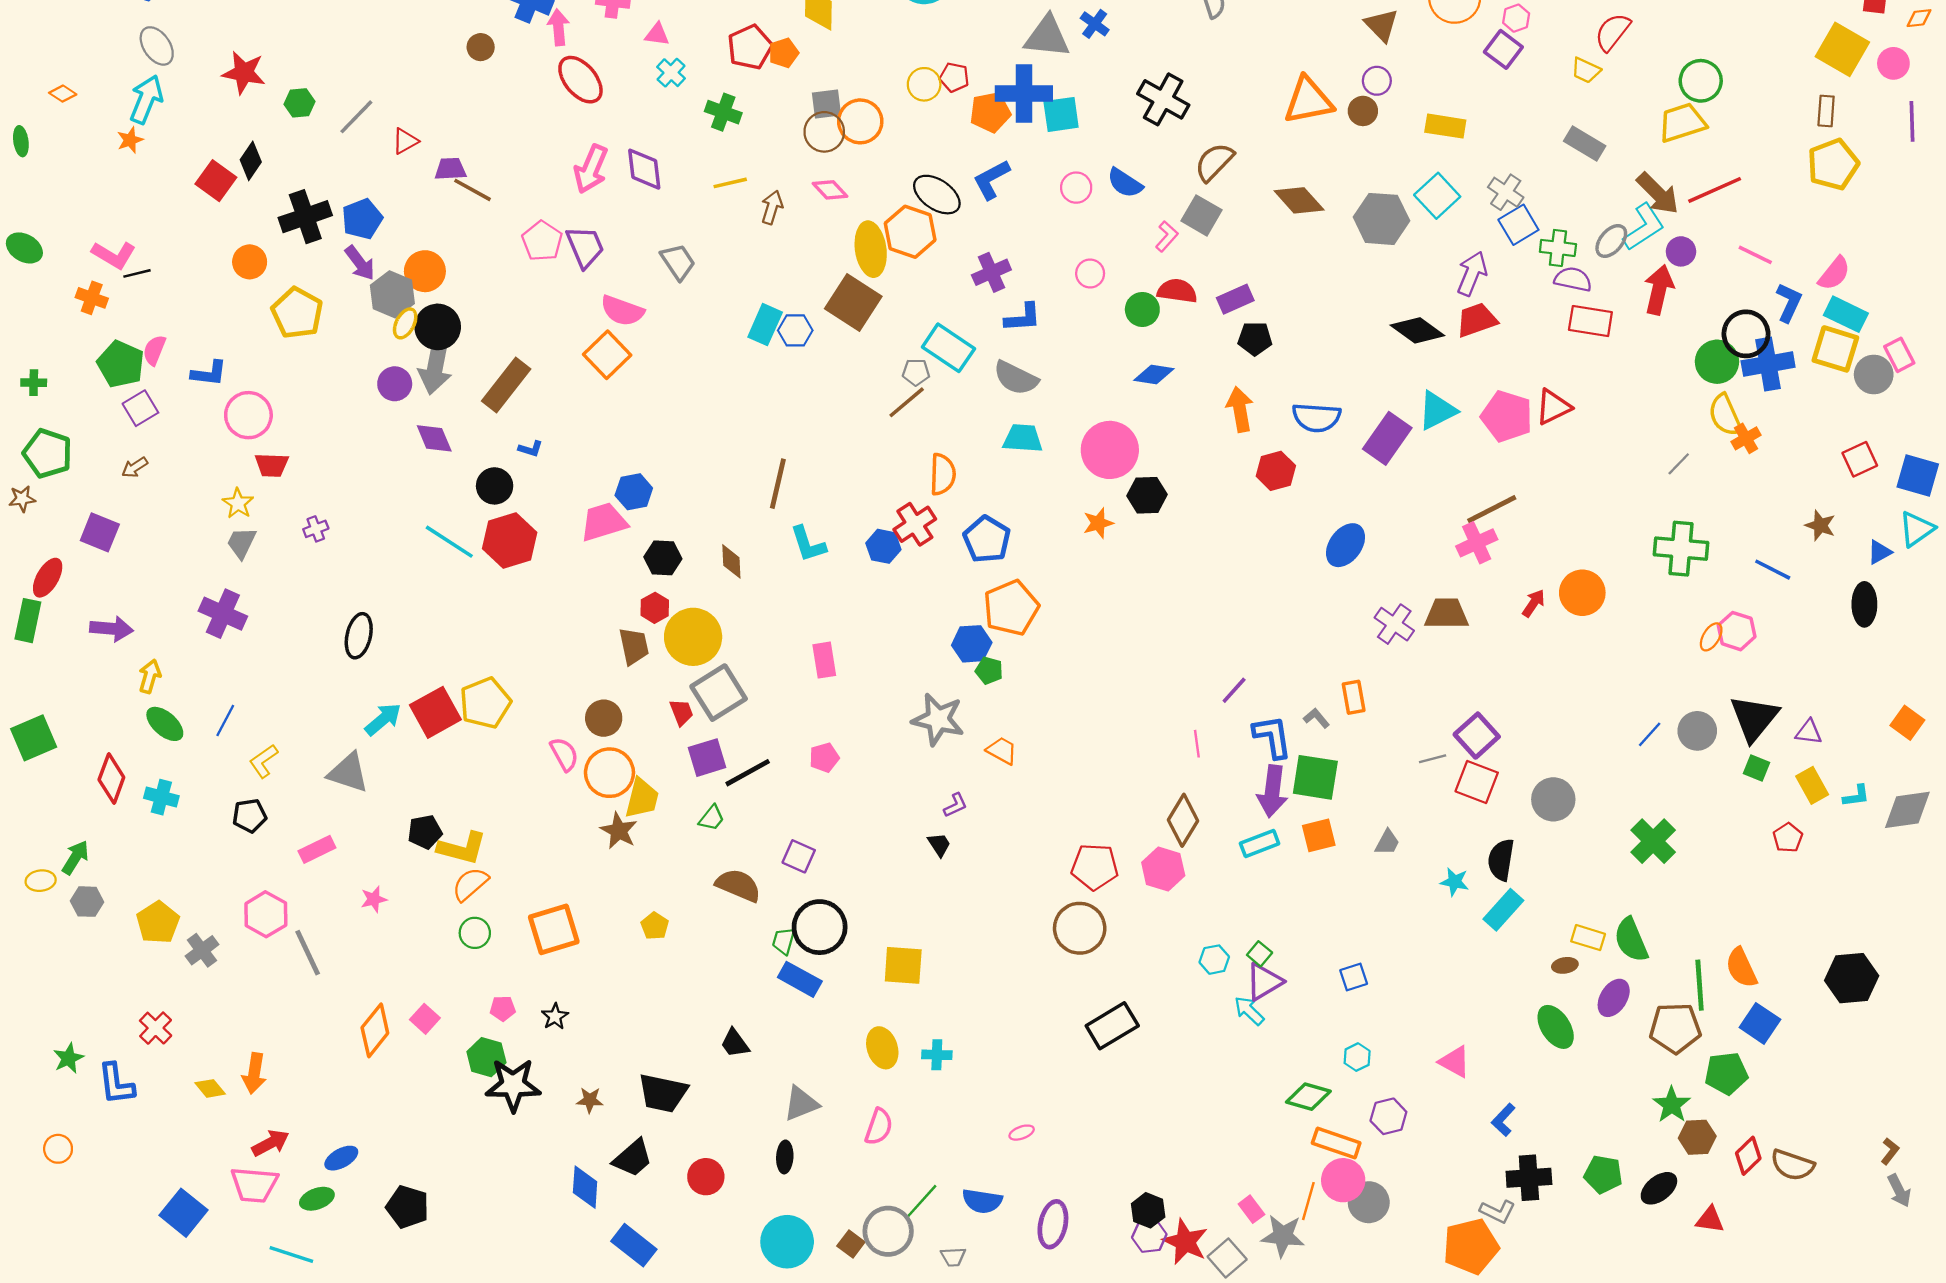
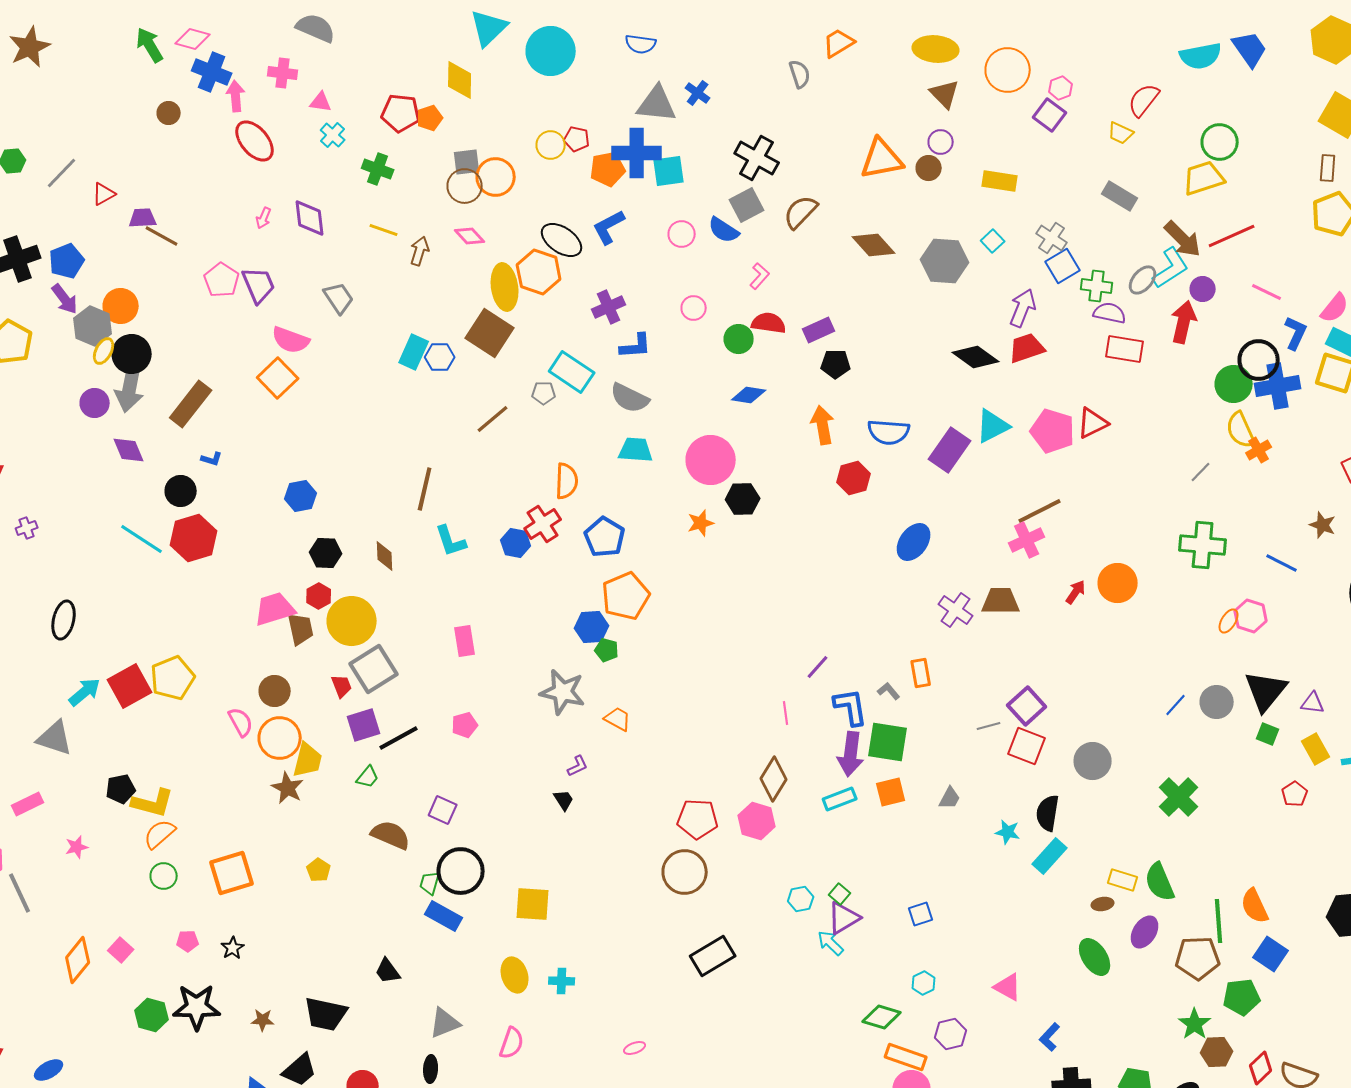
red pentagon: (750, 47) -> (401, 113), turned 30
pink arrow: (591, 169) -> (264, 218), size x0.5
yellow line: (730, 183) -> (384, 230), turned 32
cyan square: (1437, 196) -> (993, 241), size x0.6
gray square: (1202, 215) -> (747, 205), moved, turned 32
brown line: (907, 402) -> (493, 419), moved
pink trapezoid: (604, 522) -> (275, 609), moved
green hexagon: (486, 1057) -> (152, 1015), moved

